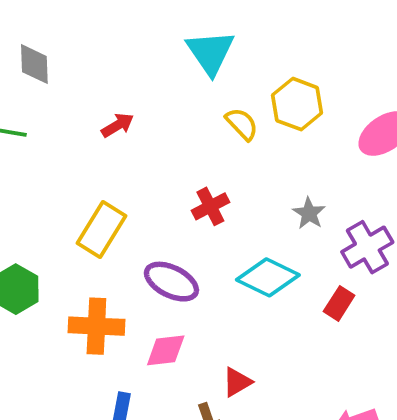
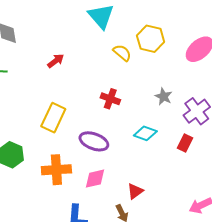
red cross: (210, 206) -> (110, 99), turned -36
cyan diamond: (268, 277) -> (145, 133), size x0.7

